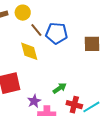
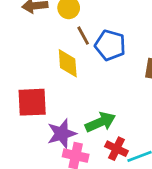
green arrow: (60, 88) -> (100, 122), size x1.5
purple star: (34, 101) -> (62, 134), size x1.5

